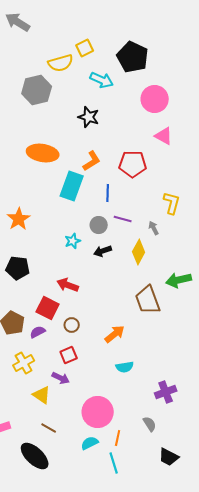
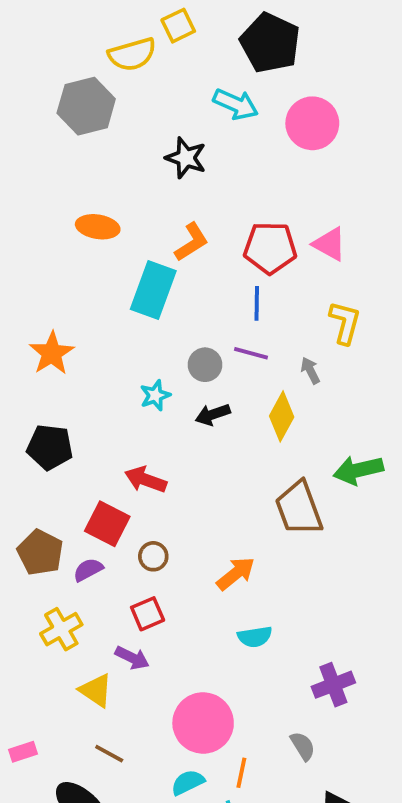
cyan arrow: (102, 80) -> (236, 104), moved
pink triangle: (164, 136) -> (330, 244), moved
orange ellipse: (43, 153) -> (98, 227), size x0.7
blue line: (108, 193) -> (257, 303), moved

